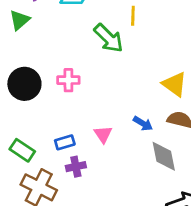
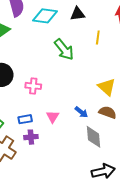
yellow line: (133, 16) -> (98, 38), moved
pink cross: (68, 80) -> (33, 86), moved

